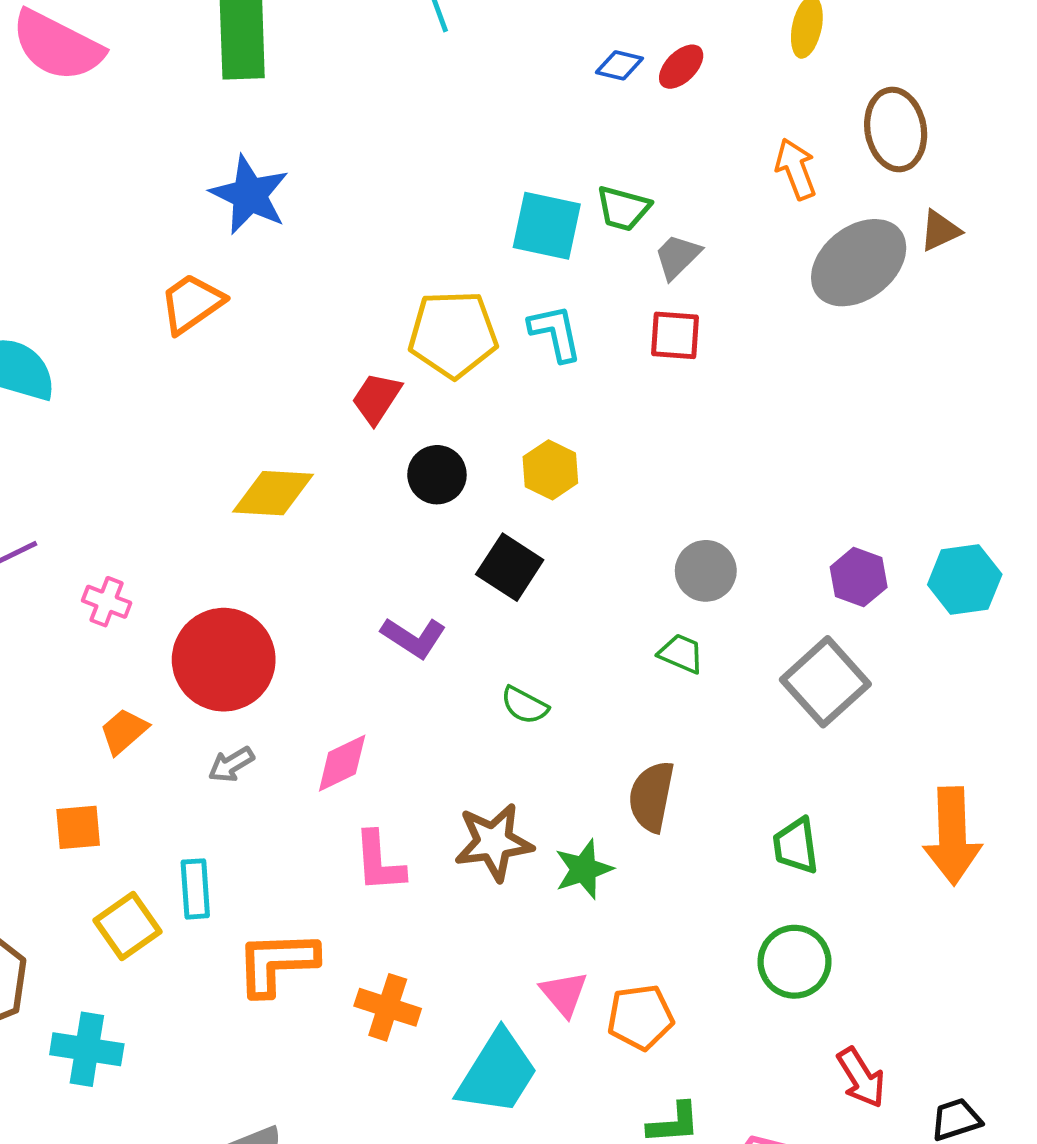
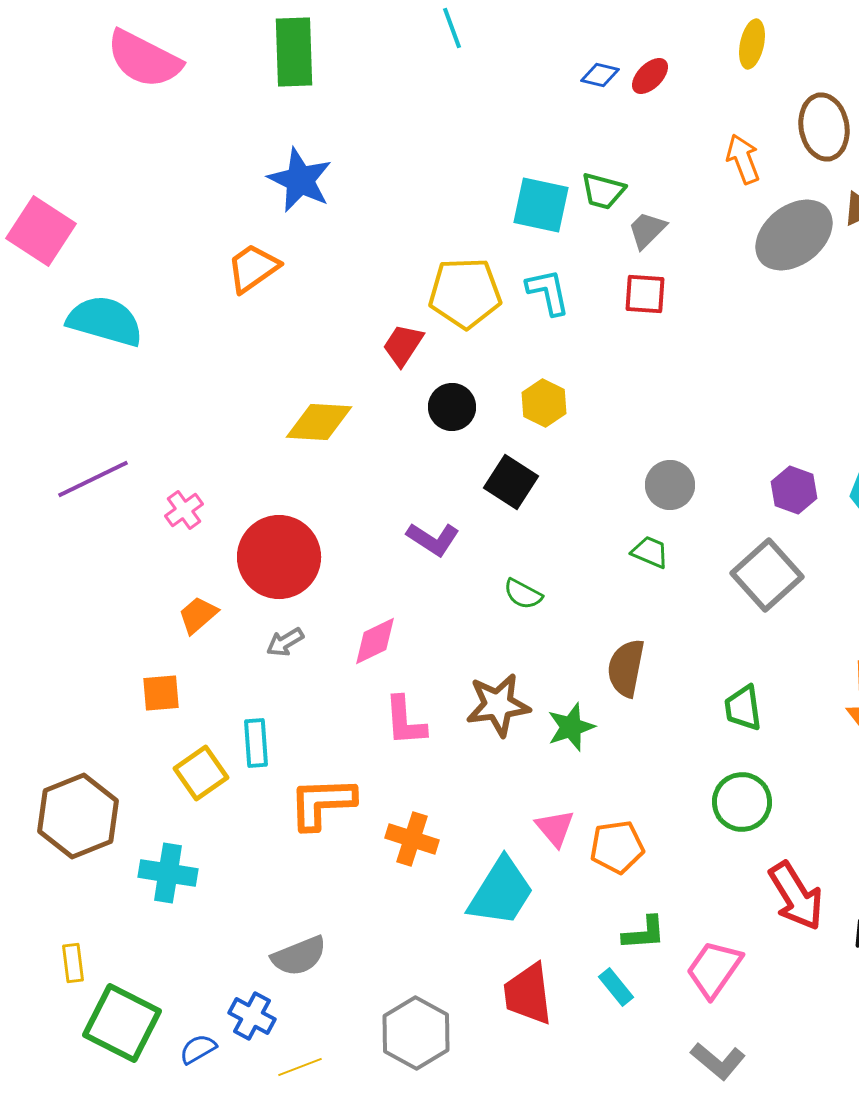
pink cross: (107, 602) -> (184, 510), turned 33
red arrow: (861, 1078) -> (796, 896), size x1.4

